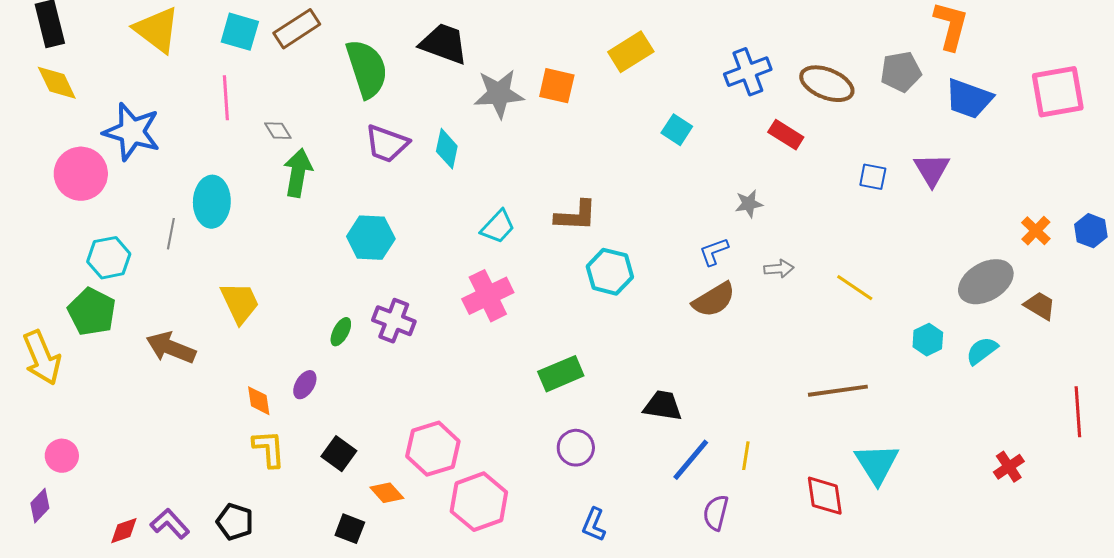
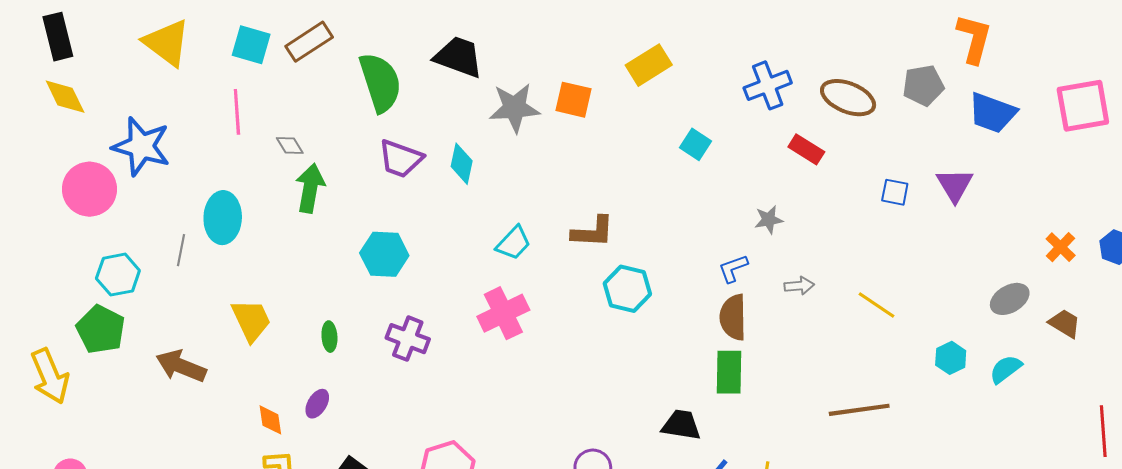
gray ellipse: (986, 282) -> (1010, 299), size x0.7
brown semicircle: (714, 300) -> (733, 317), turned 120
green ellipse: (341, 332) -> (329, 337), moved, turned -32
green rectangle: (561, 374) -> (729, 372), moved, turned -66

